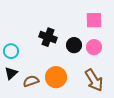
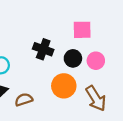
pink square: (94, 20) -> (82, 30), moved
orange circle: (56, 77) -> (64, 86), moved

